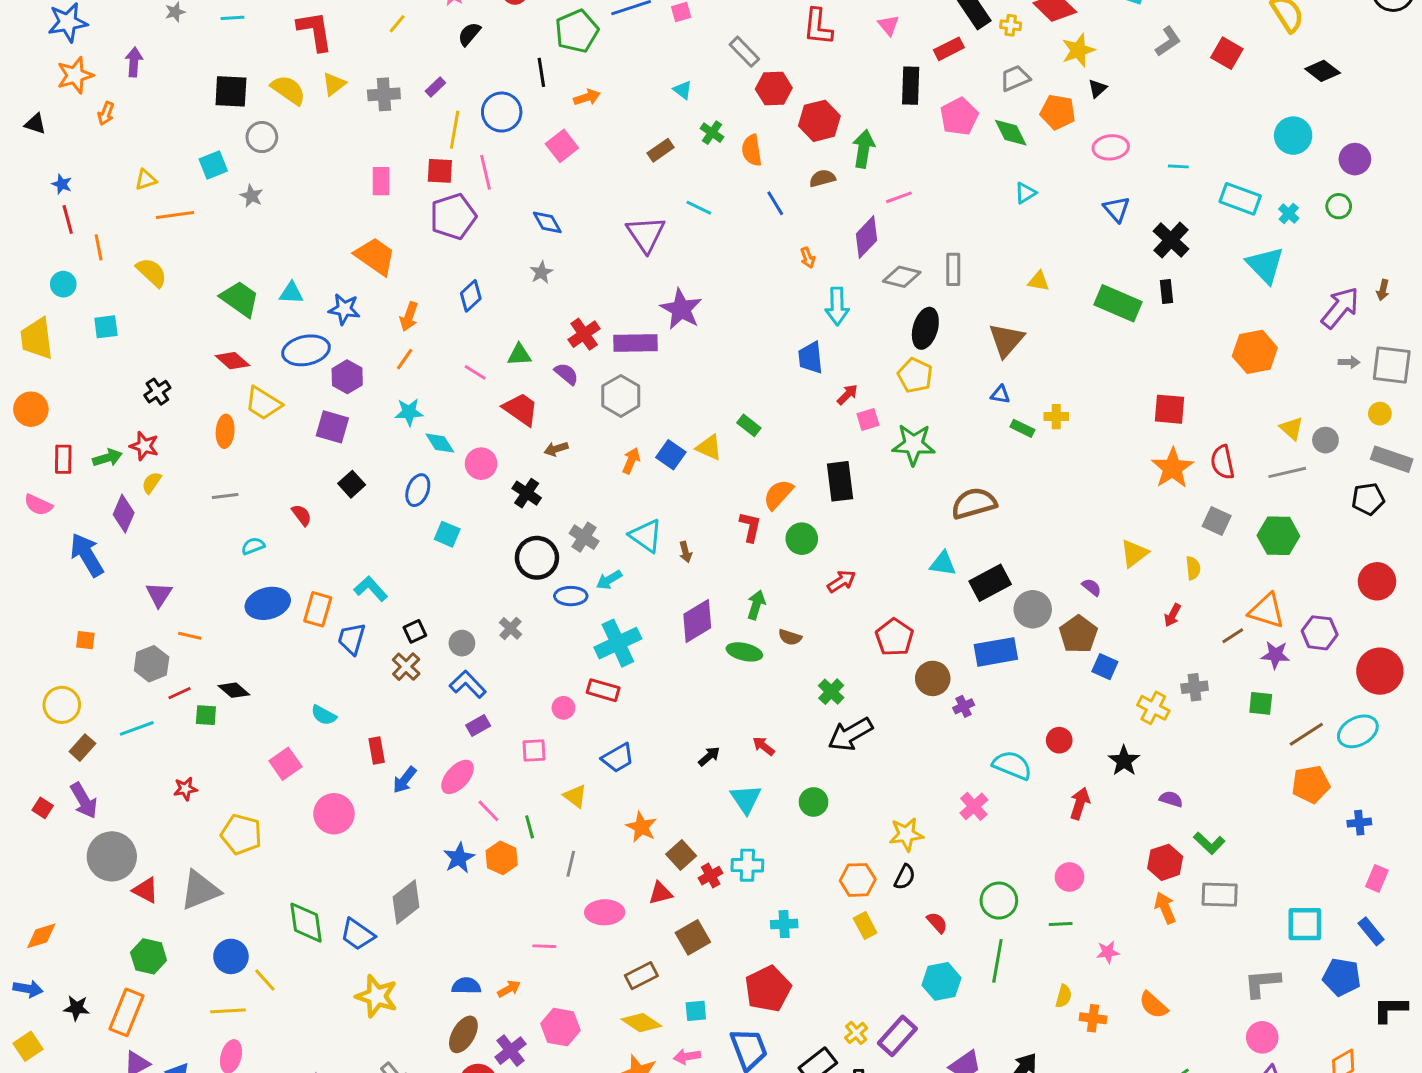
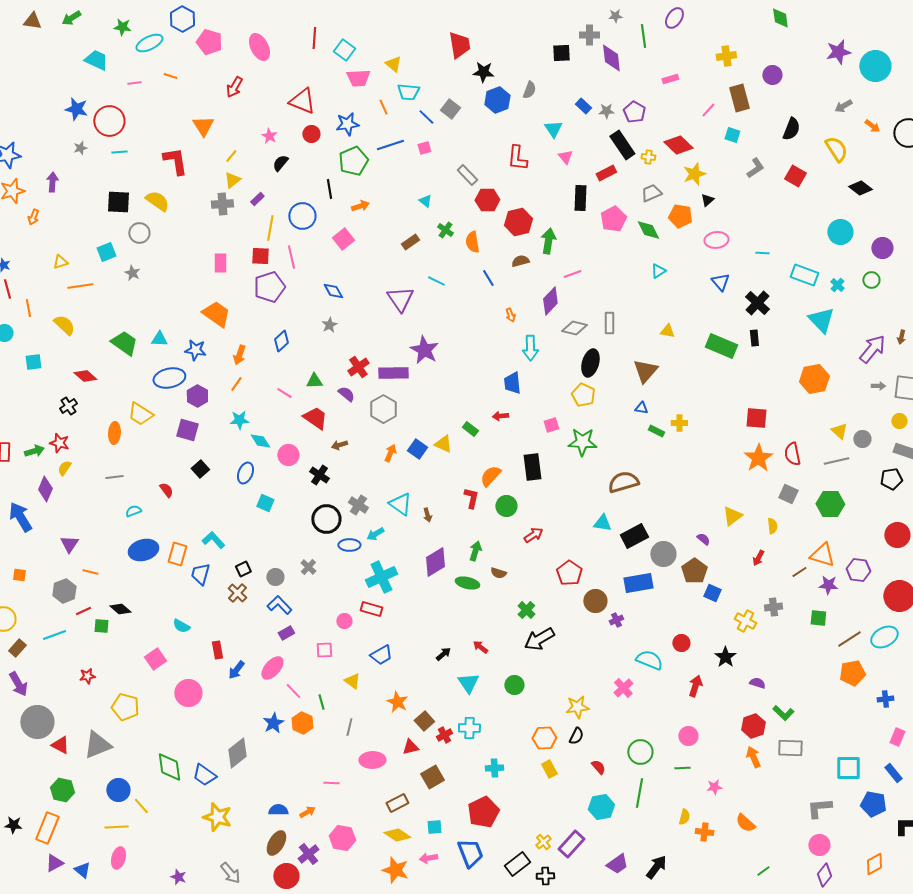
yellow triangle: (334, 84) -> (232, 180), moved
red diamond: (232, 361) -> (85, 376), moved
red arrow: (847, 394) -> (500, 416), moved, turned -140

